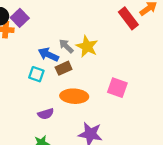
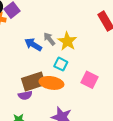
brown rectangle: (64, 68) -> (33, 82), moved, size x1.6
cyan square: (36, 74) -> (61, 64), moved

